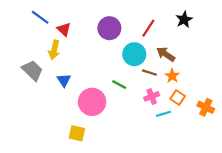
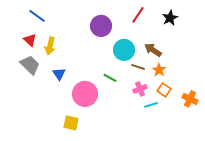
red line: (148, 28) -> (138, 15), moved
red triangle: (64, 29) -> (30, 40), moved

